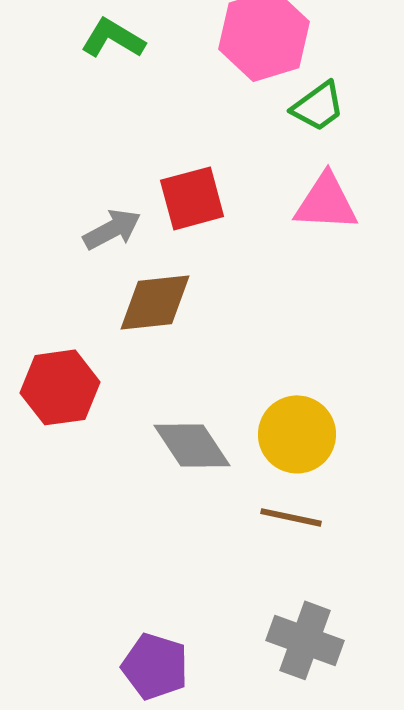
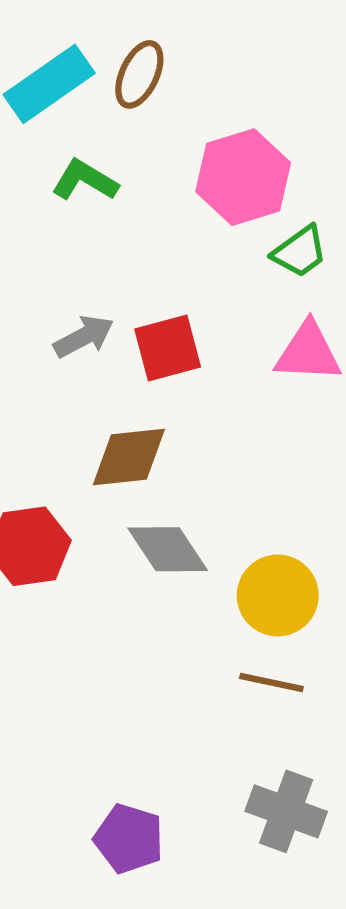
gray arrow: (112, 229) -> (84, 337), moved
gray diamond: (192, 445) -> (168, 549), moved

